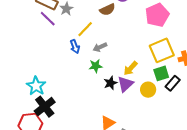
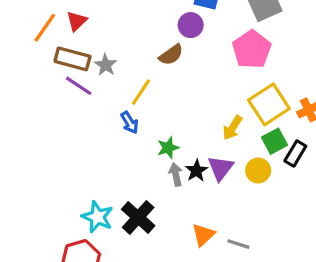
gray arrow: (100, 47) -> (176, 174), moved, turned 112
yellow arrow: (130, 68) -> (232, 128), moved
cyan star: (36, 86) -> (97, 217), moved
black cross: (45, 107) -> (138, 217), moved

